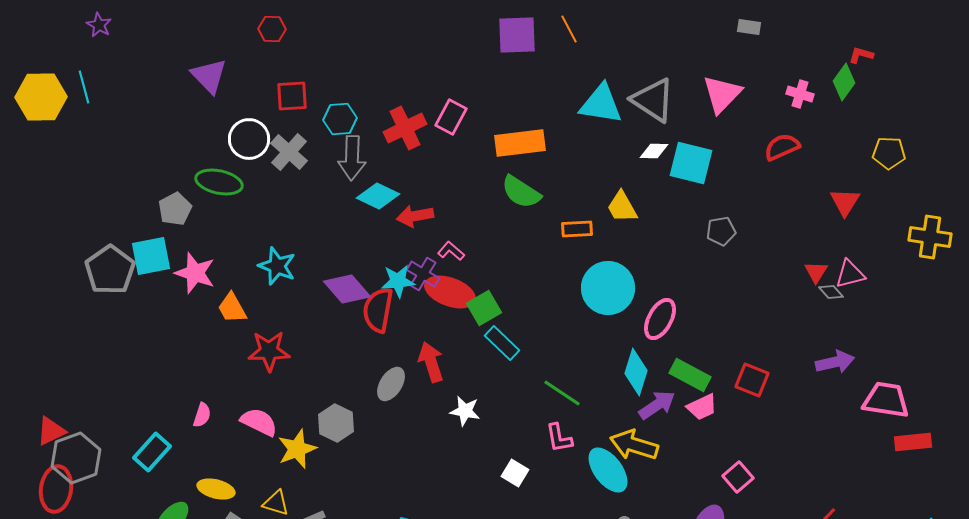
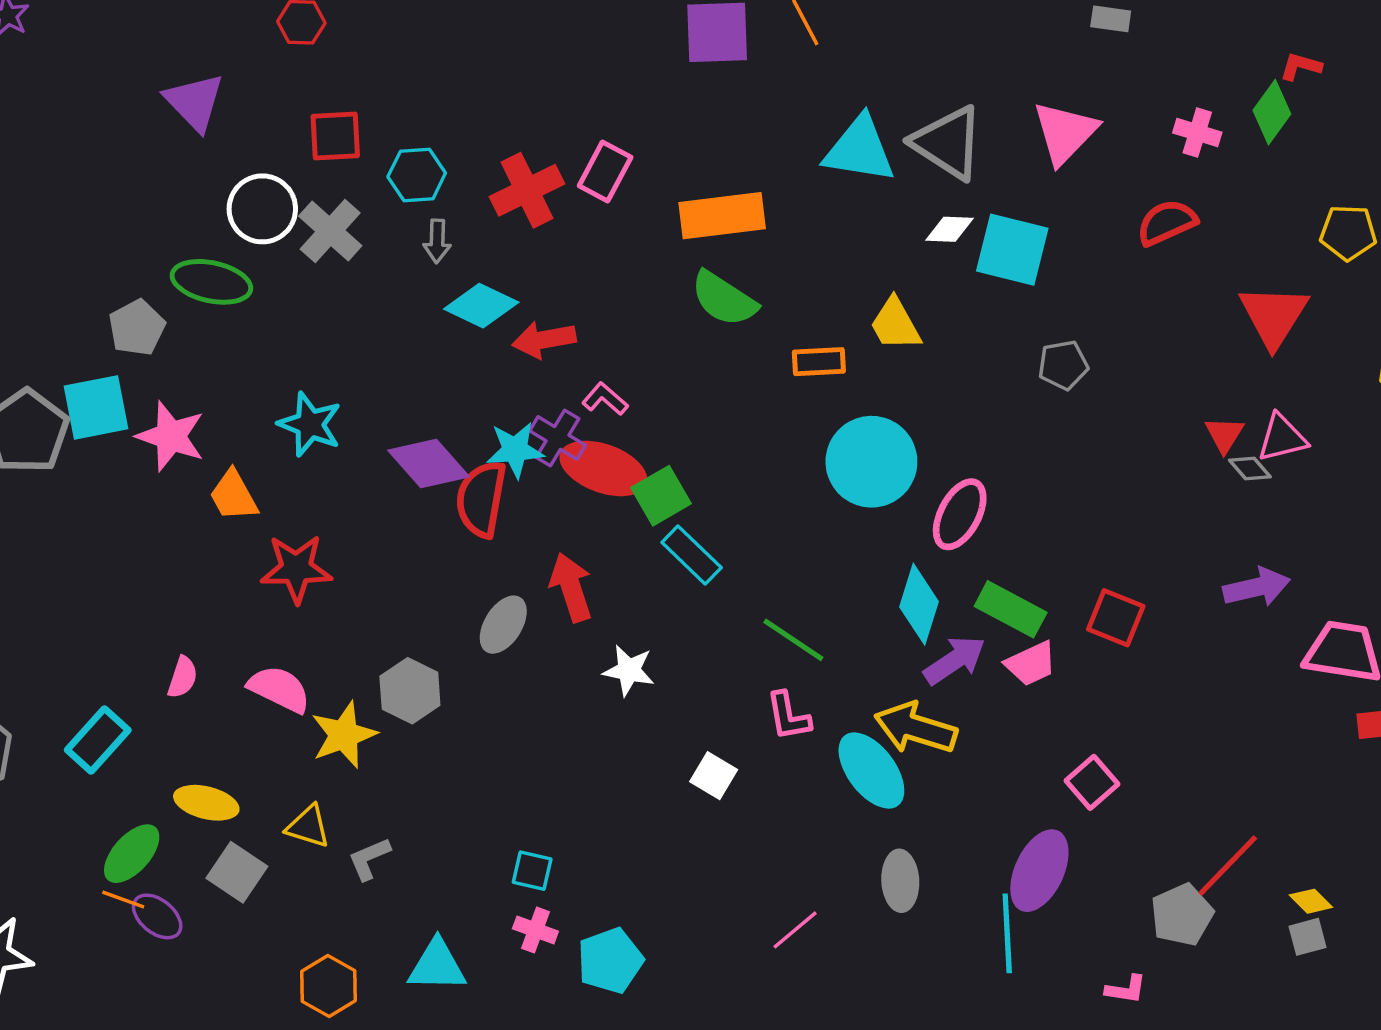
gray arrow: (352, 158) -> (437, 241), size x0.6
red triangle: (845, 202) -> (1274, 316), size x1.4

